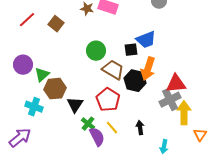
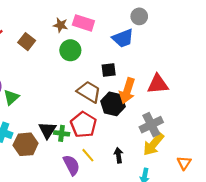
blue trapezoid: (146, 40) -> (123, 38), moved
green circle: (96, 51) -> (70, 50), moved
red triangle: (176, 84) -> (158, 84), moved
brown hexagon: (55, 89) -> (26, 144), moved
yellow arrow: (184, 113) -> (153, 144), moved, turned -140
green cross: (88, 124) -> (62, 133), moved, turned -32

